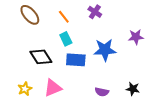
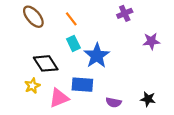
purple cross: (95, 12) -> (125, 13), moved, turned 32
blue star: (105, 50) -> (97, 56), moved, turned -30
blue rectangle: (76, 60) -> (82, 85), moved
yellow star: (25, 89) -> (32, 86), moved

